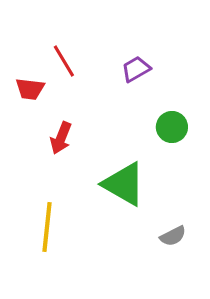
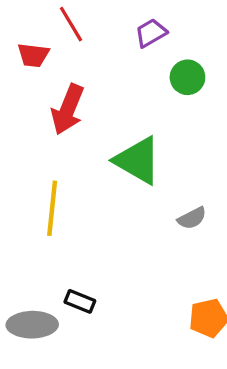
green circle: (172, 127) -> (187, 77), moved
red arrow: (61, 138) -> (68, 109), size x1.4

